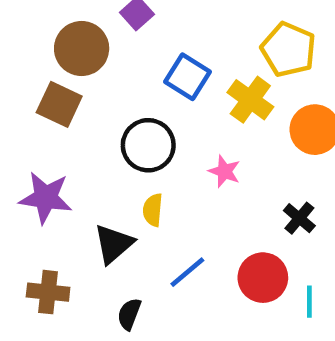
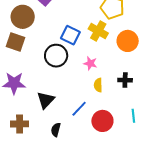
blue square: (188, 77) -> (70, 35), moved
yellow semicircle: (153, 210) -> (98, 85), moved
black cross: (299, 218) -> (125, 80), turned -32
red circle: (263, 278) -> (102, 121), moved

